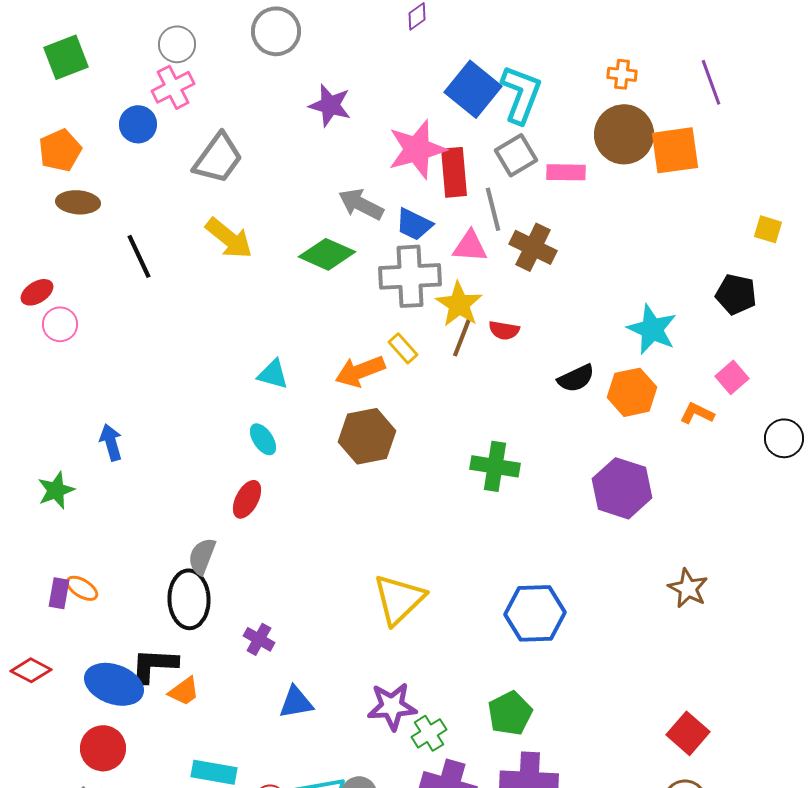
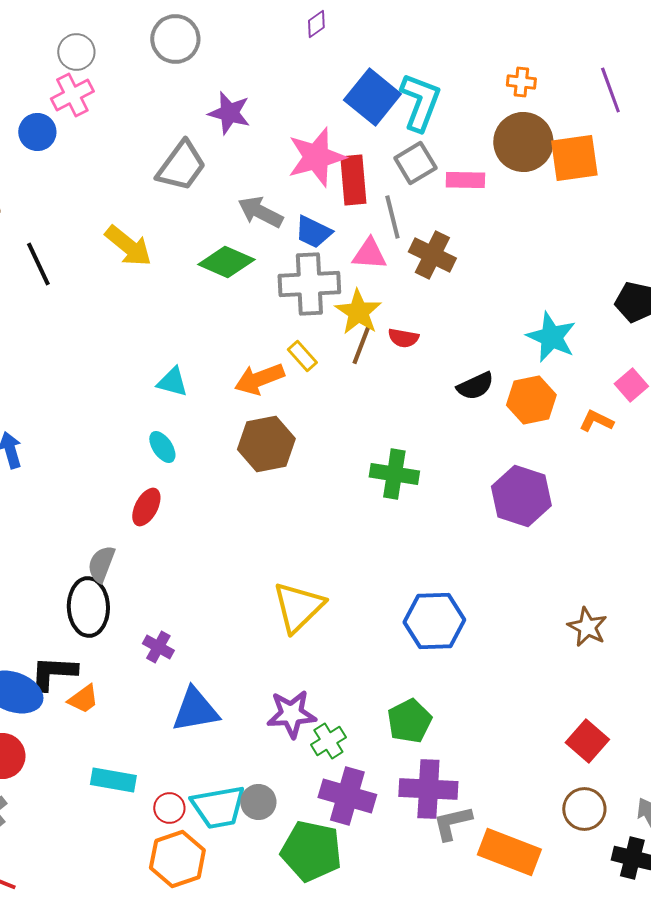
gray trapezoid: (218, 158) -> (181, 166), moved
brown star: (688, 588) -> (587, 627), moved
blue triangle: (296, 702) -> (195, 710), size x1.4

